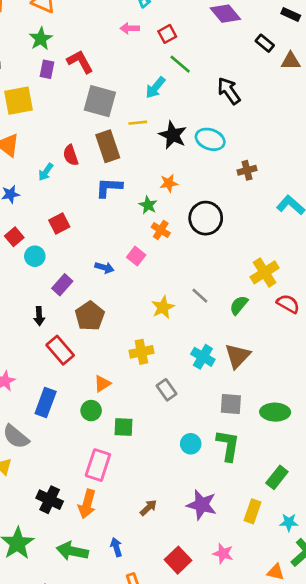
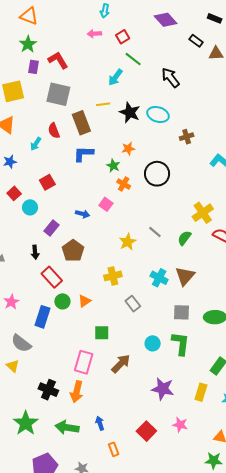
gray square: (100, 101) -> (58, 94), moved
green circle: (91, 411) -> (62, 301), moved
brown arrow: (148, 508) -> (121, 364), moved, size x1.5

